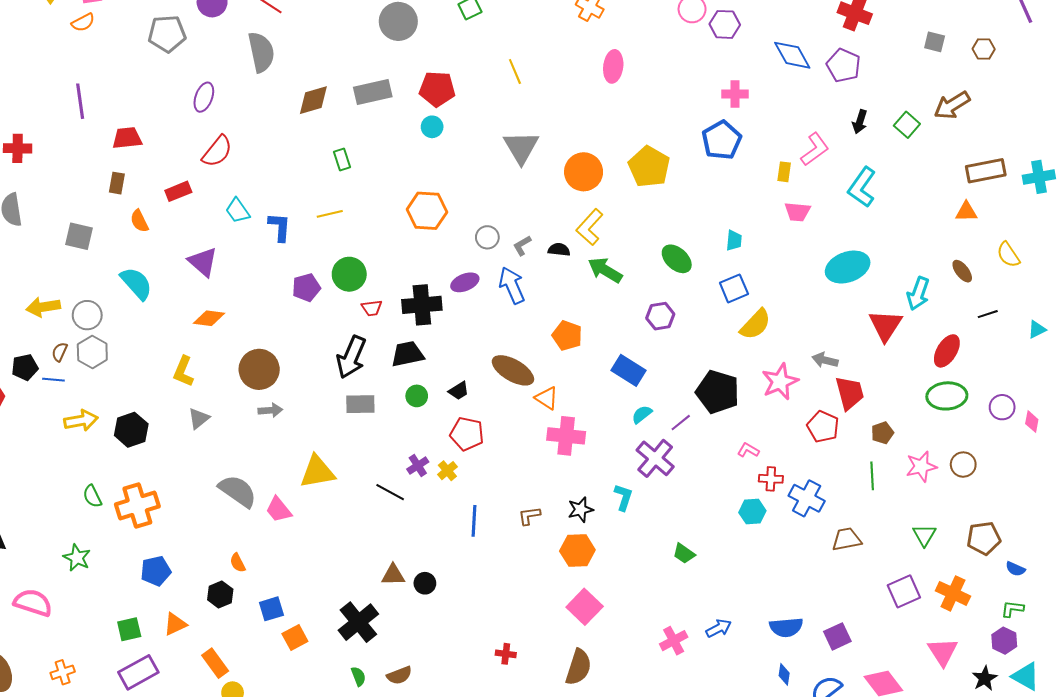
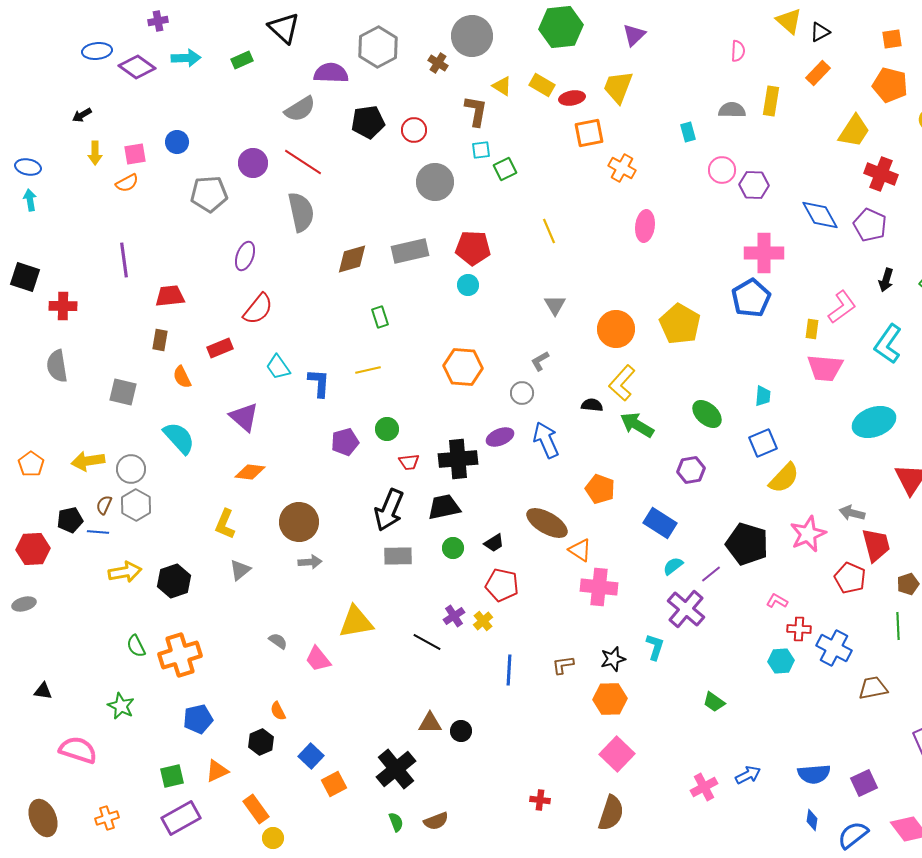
pink cross: (735, 94) -> (764, 253), size x1.5
gray triangle: (521, 147) -> (555, 305), size x0.6
pink trapezoid: (797, 212) -> (825, 368), size x1.4
gray L-shape: (522, 246) -> (540, 361), moved
green circle: (349, 274) -> (387, 429), size x0.7
gray semicircle: (238, 491) -> (278, 641), size x0.5
blue square: (271, 609) -> (311, 756), turned -30

